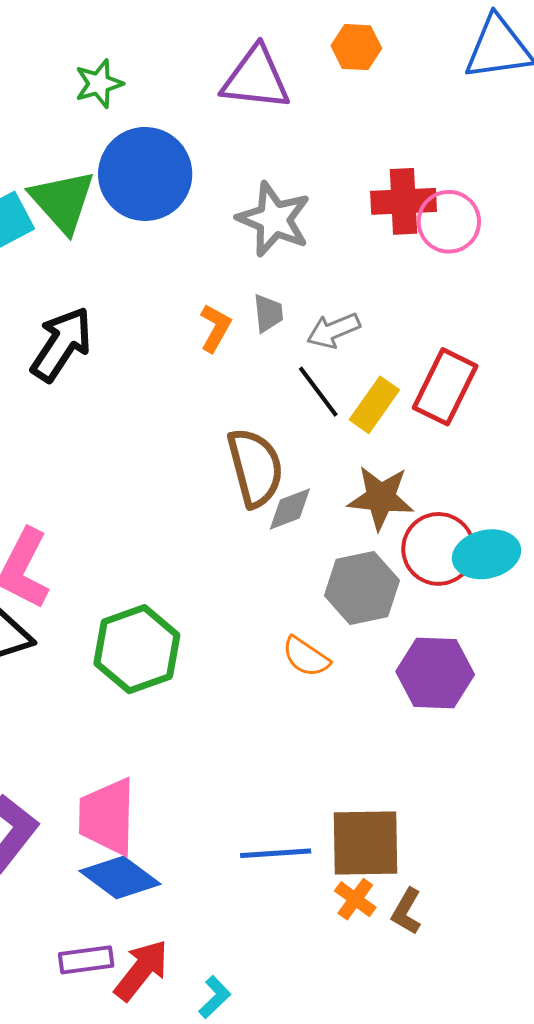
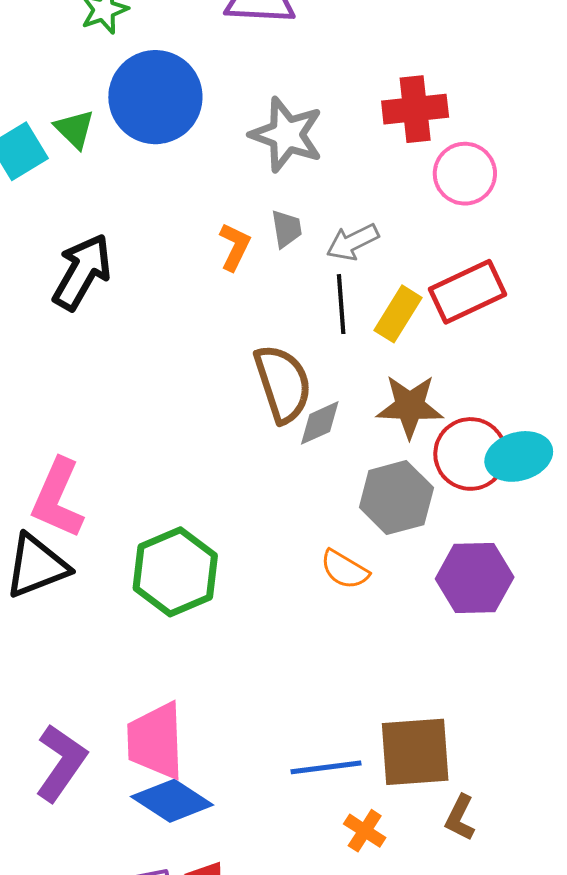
green triangle: (63, 201) -> (75, 129), size x0.6
pink circle: (449, 222) -> (465, 174), moved
red rectangle: (445, 387) -> (468, 292), turned 42
black line: (318, 392) -> (341, 304), turned 36
orange cross: (355, 899) -> (365, 831), moved

